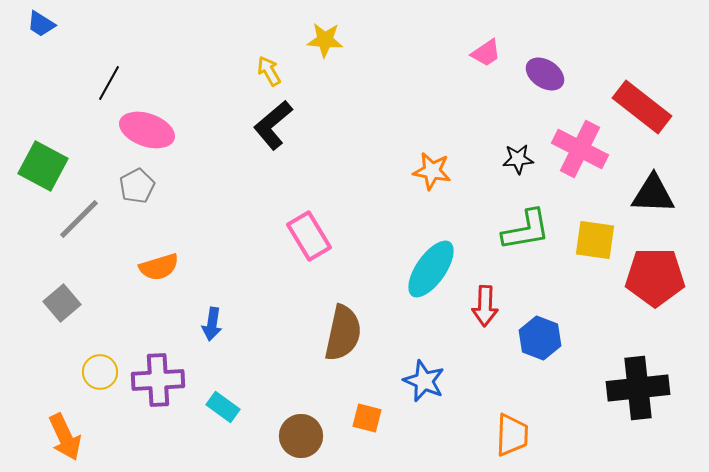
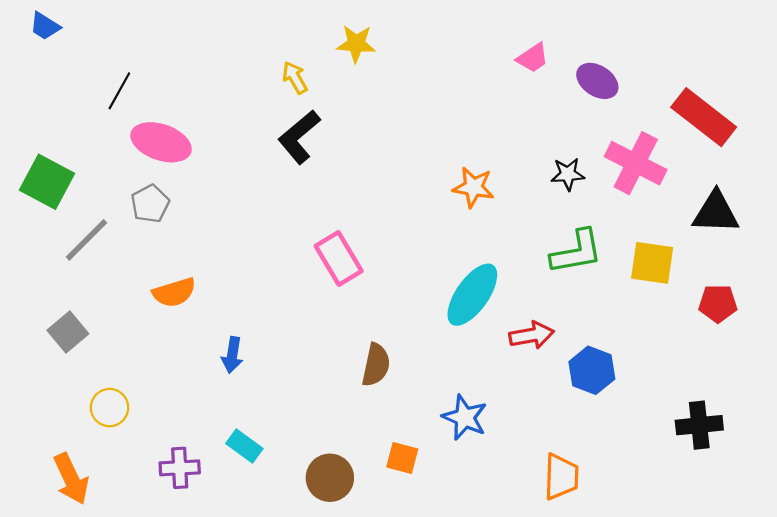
red pentagon: (655, 277) -> (718, 303), size x0.6
red arrow: (485, 306) -> (532, 335), turned -102
brown semicircle: (343, 333) -> (376, 365), size x0.7
purple cross: (158, 380) -> (180, 468), moved, size x0.7
black cross: (638, 388) -> (699, 425), size x0.7

